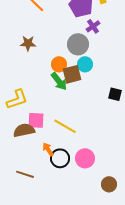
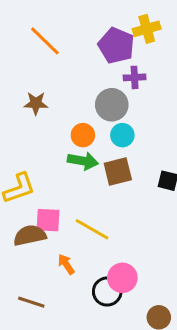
purple cross: (93, 26) -> (135, 77), turned 32
brown square: (72, 74) -> (118, 172), moved
green arrow: (59, 81) -> (83, 161), turned -42
black circle: (60, 158) -> (107, 291), moved

